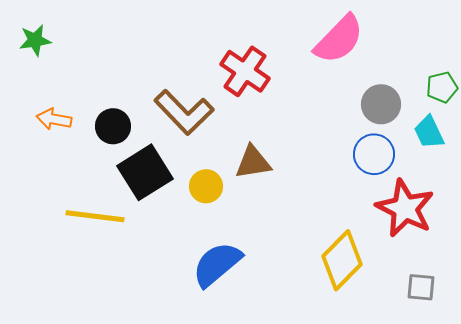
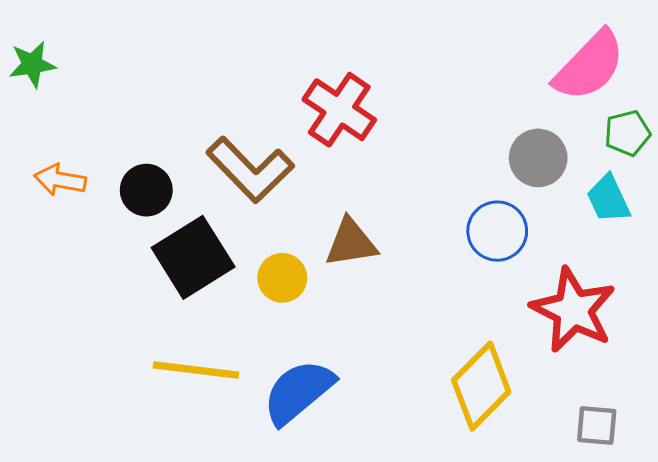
pink semicircle: (339, 39) -> (589, 66), moved
blue circle: (374, 154) -> (497, 231), moved
yellow line: (95, 216) -> (196, 370), moved

